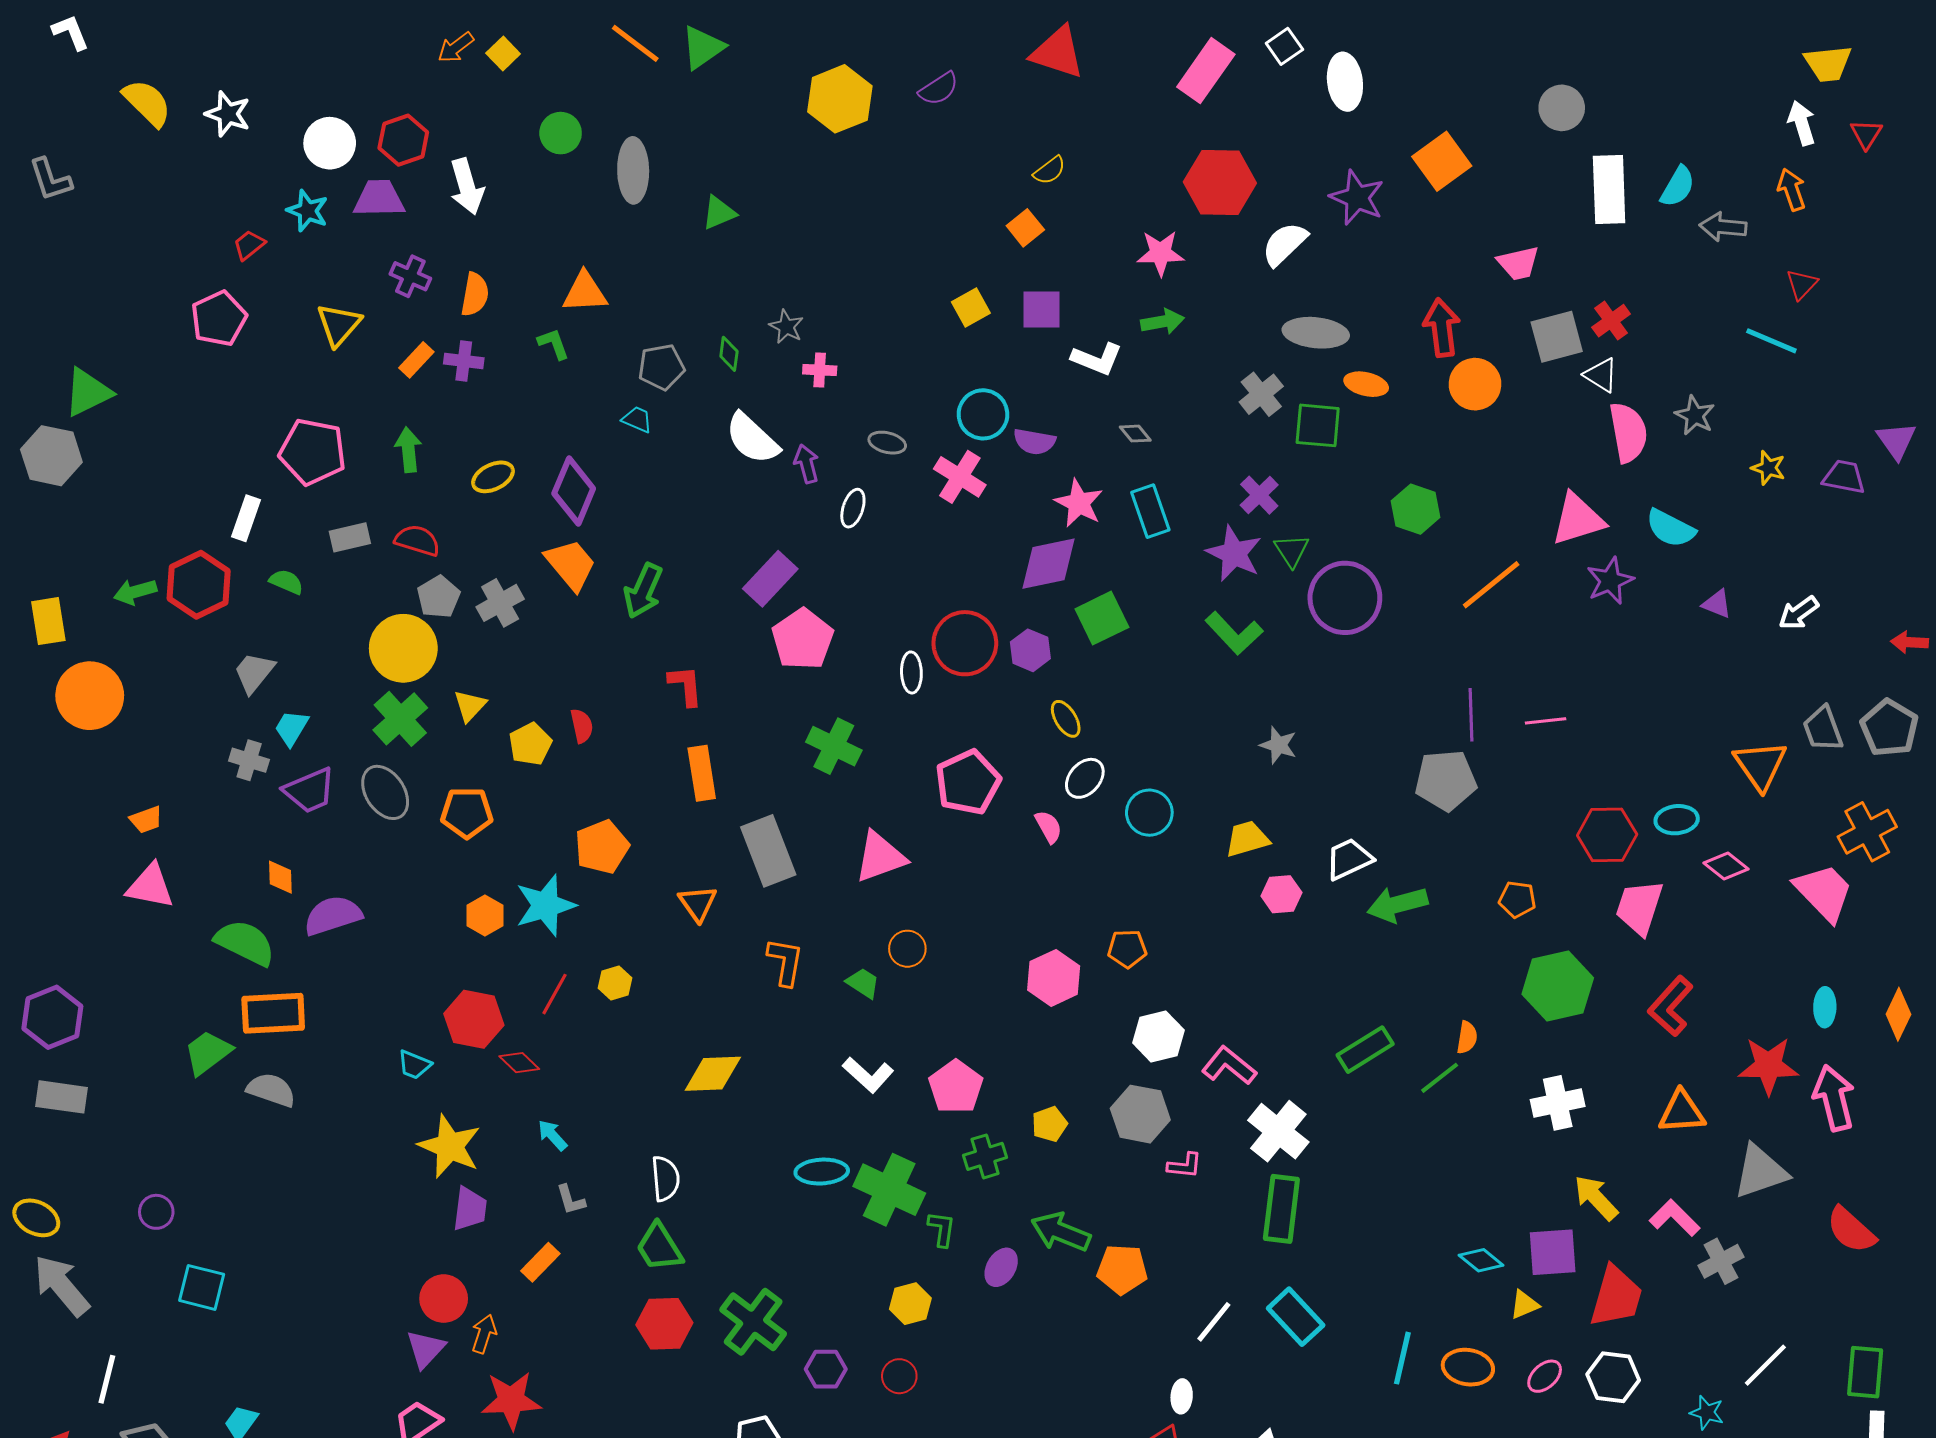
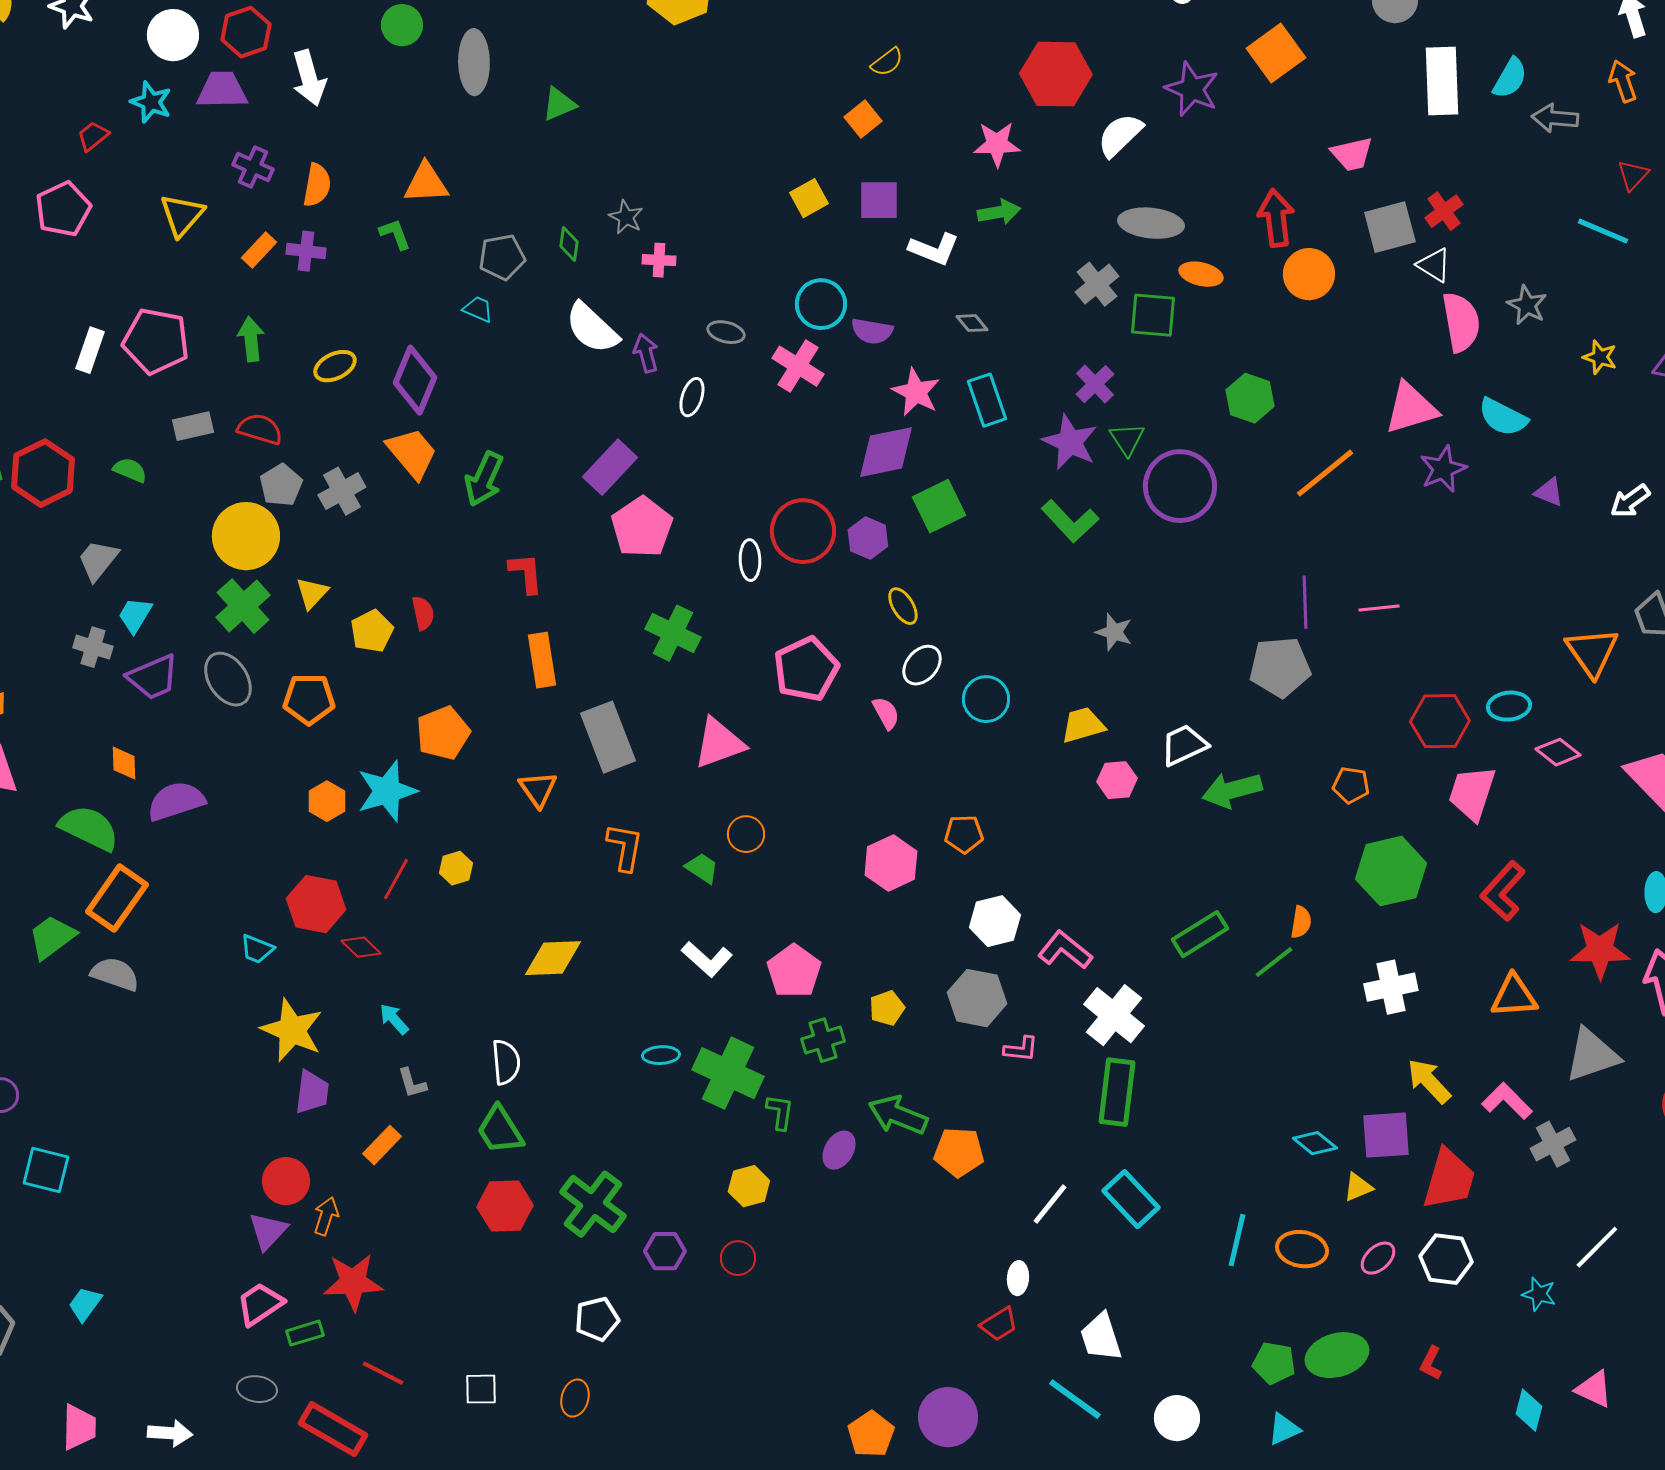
white rectangle: (246, 518) -> (90, 350), moved
orange rectangle: (273, 1013) -> (117, 898), turned -52
cyan ellipse: (822, 1172) -> (661, 1055), size x0.7

